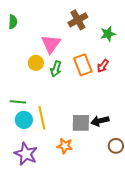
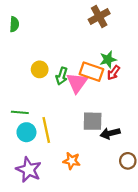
brown cross: (78, 20) -> (99, 17), moved
green star: (108, 34) -> (108, 59), moved
pink triangle: (51, 44) -> (77, 83), moved
orange rectangle: (83, 65) -> (91, 72), turned -50
gray square: (81, 123) -> (93, 121), moved

